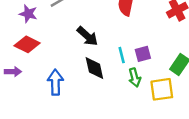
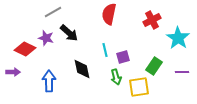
purple star: (28, 14) -> (46, 38), moved
black arrow: (87, 36) -> (69, 33), moved
cyan line: (122, 55) -> (105, 50), moved

